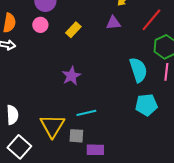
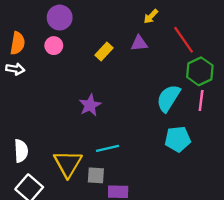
red line: (151, 20) -> (184, 40), turned -75
yellow rectangle: (73, 30) -> (104, 51), moved
cyan semicircle: (138, 70) -> (168, 98), turned -130

